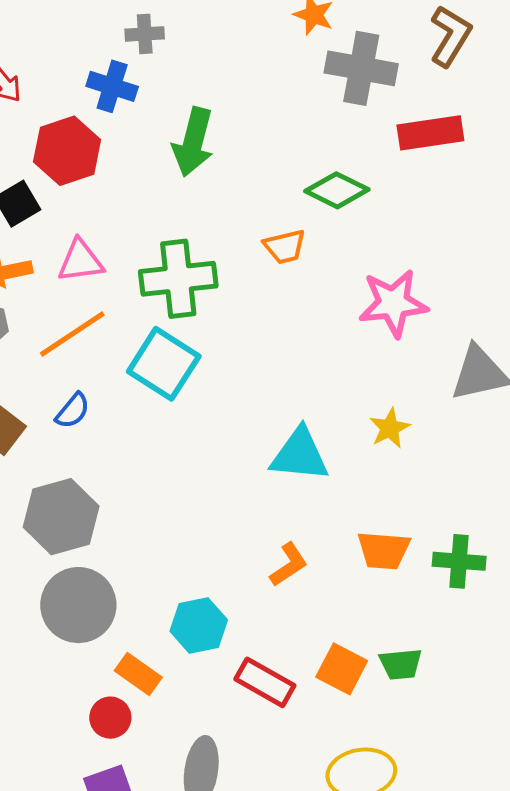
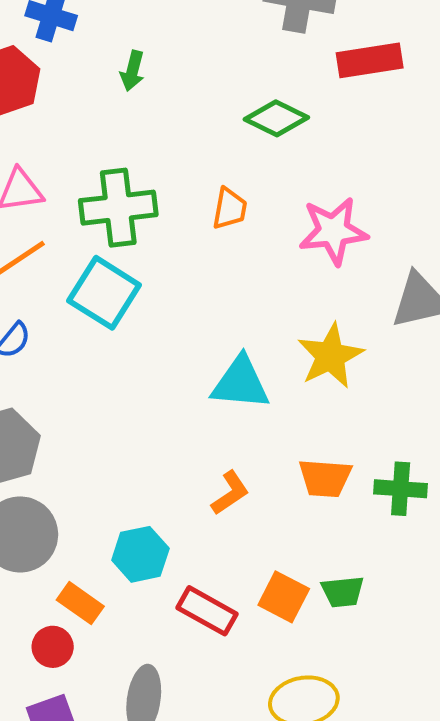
green arrow: (193, 142) -> (132, 71), size x0.6
orange trapezoid: (285, 247) -> (230, 209), moved, turned -66
yellow star: (390, 428) -> (330, 356), size x1.6

